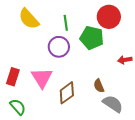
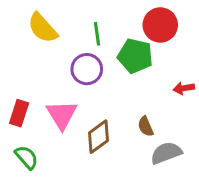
gray semicircle: (113, 104) -> (166, 153), turned -55

